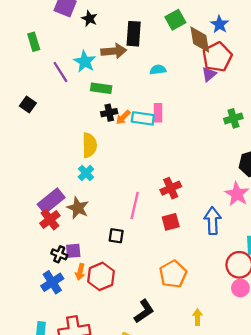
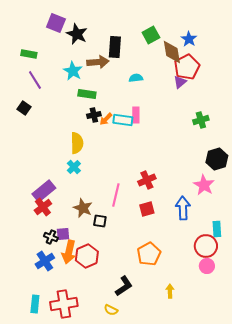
black star: (89, 19) -> (77, 34), size x1.5
green rectangle: (34, 42) -> (29, 54), turned -63
purple line: (60, 72) -> (35, 80), moved
brown star: (78, 208) -> (83, 208), moved
orange arrow: (80, 272) -> (69, 252), size x1.6

